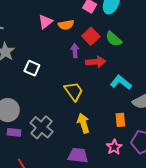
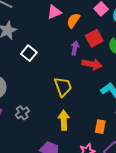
orange semicircle: (66, 25) -> (73, 21), turned 119
gray cross: (42, 127) -> (22, 113), size x0.6

